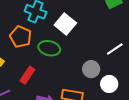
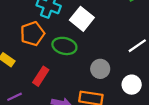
orange pentagon: (21, 37) -> (32, 34), turned 30
gray circle: (91, 69) -> (100, 69), moved

